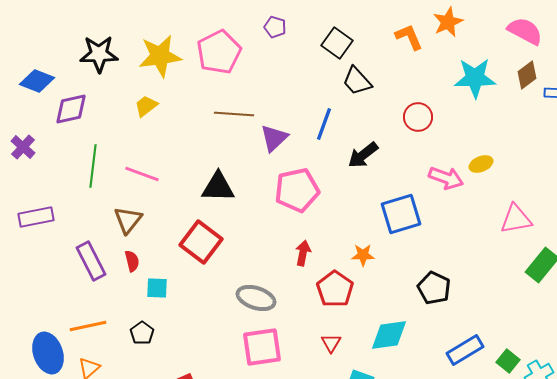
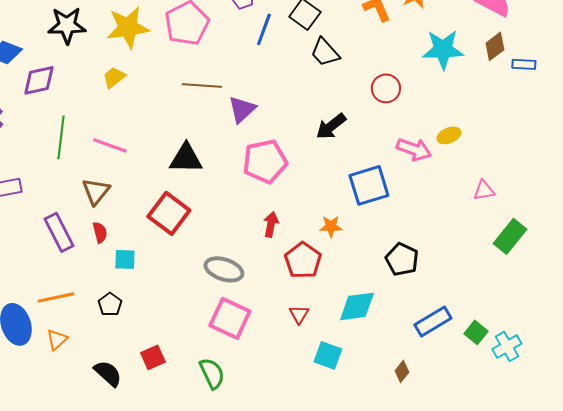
blue line: (324, 124) -> (264, 29), moved
pink triangle: (516, 219) -> (484, 190), size x0.7
pink square: (262, 347) -> (230, 318), turned 33

